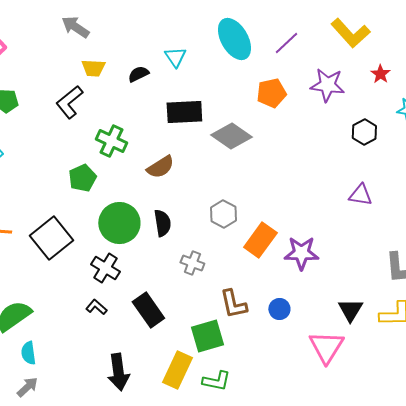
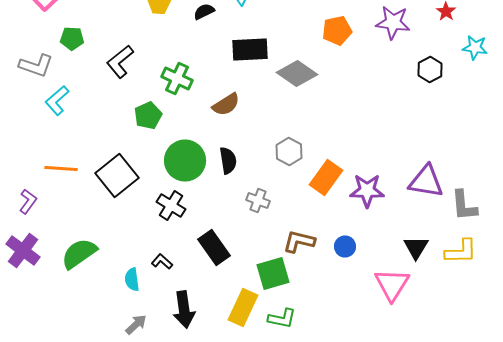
black L-shape: (69, 102) -> (120, 62), moved
purple triangle: (360, 195) -> (426, 182), moved, size x1.5
brown L-shape: (233, 304) -> (299, 242), turned 116
black L-shape: (96, 307) -> (162, 262), moved
cyan semicircle: (28, 353) -> (132, 280), moved
gray arrow: (27, 387) -> (136, 324), moved

